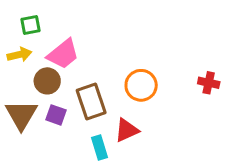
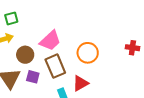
pink trapezoid: (63, 54) -> (50, 41), moved

